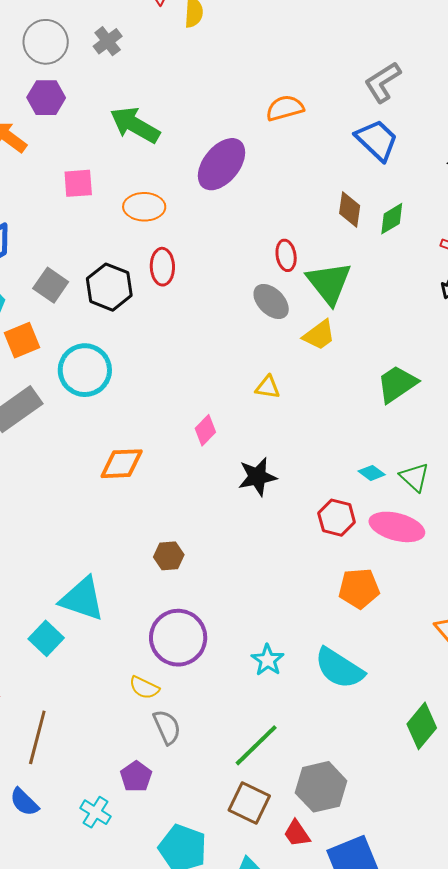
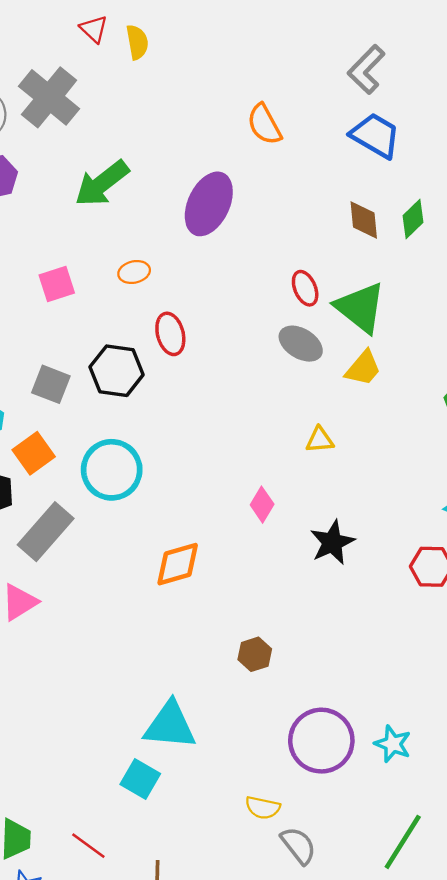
gray cross: (108, 41) -> (49, 97), size x1.8
orange semicircle: (285, 108) -> (264, 124), turned -90
green arrow: (135, 125) -> (102, 183), turned -54
pink square: (78, 183) -> (57, 284), moved
orange ellipse: (144, 207) -> (134, 272), size x0.7
purple circle: (178, 638) -> (321, 741), moved

